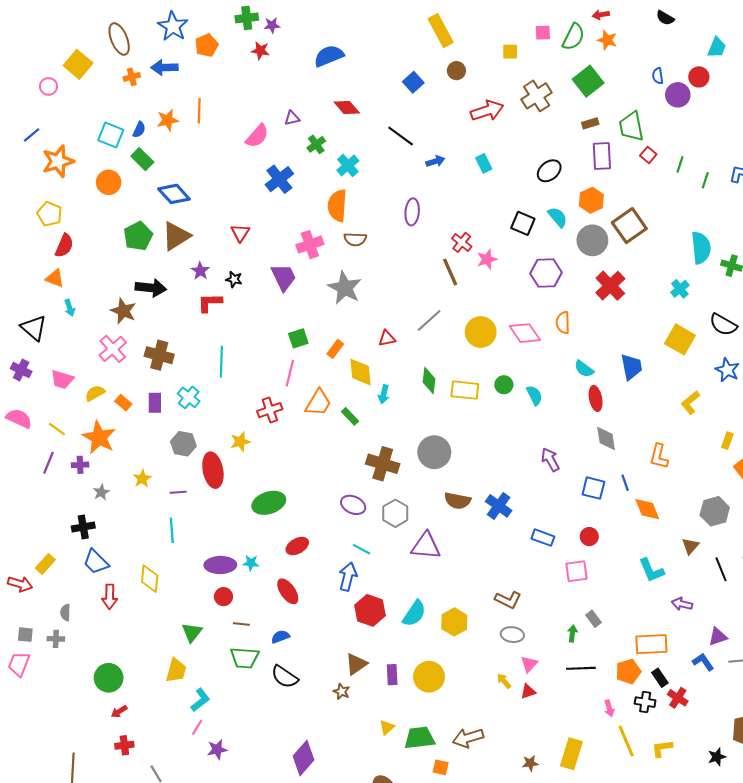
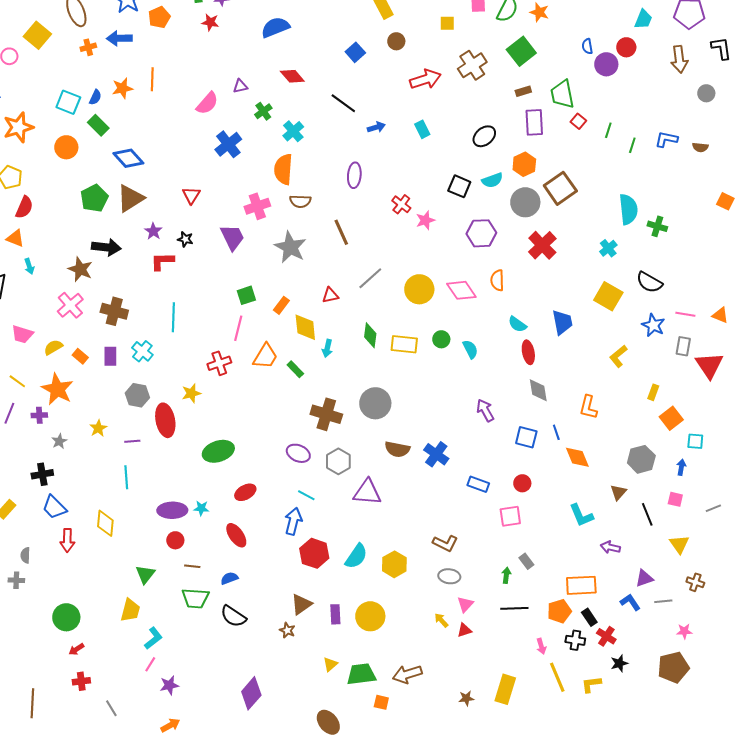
cyan semicircle: (558, 217) -> (492, 180), turned 110
brown line: (450, 272) -> (341, 232), moved
black star: (717, 757) -> (619, 663), moved

